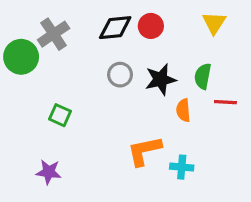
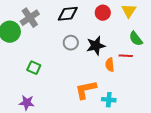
red circle: (151, 26) -> (103, 13), moved
green semicircle: (203, 76) -> (136, 39), moved, turned -49
red line: (225, 102) -> (126, 56), moved

